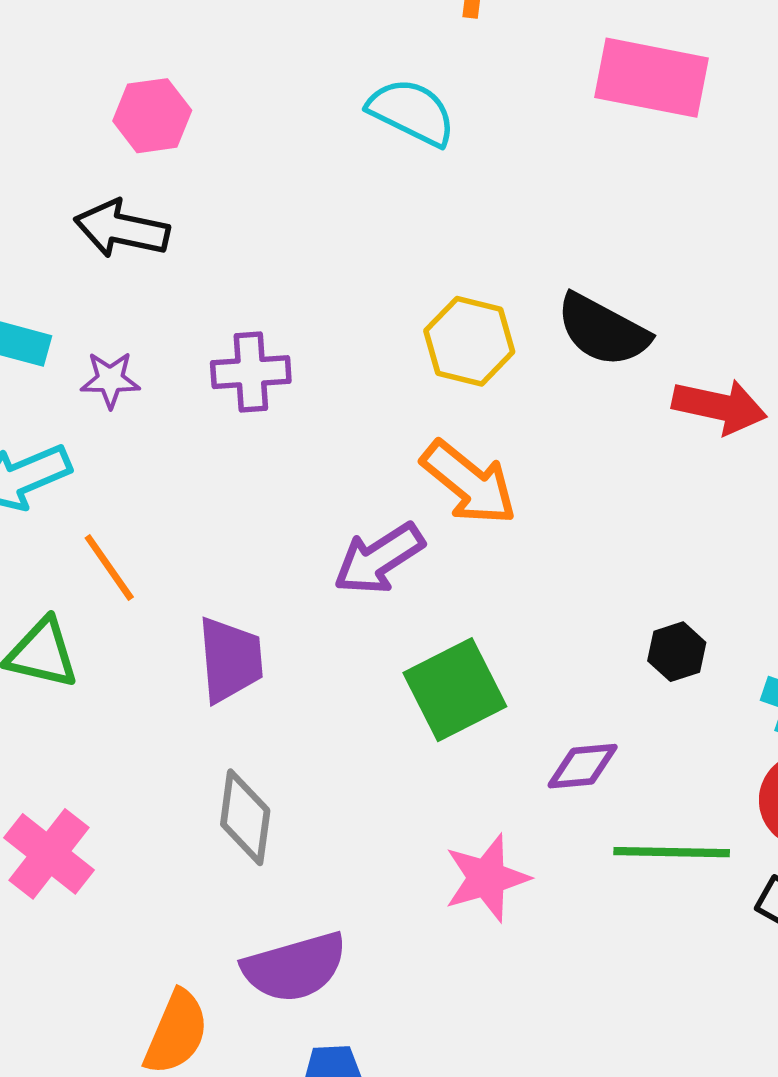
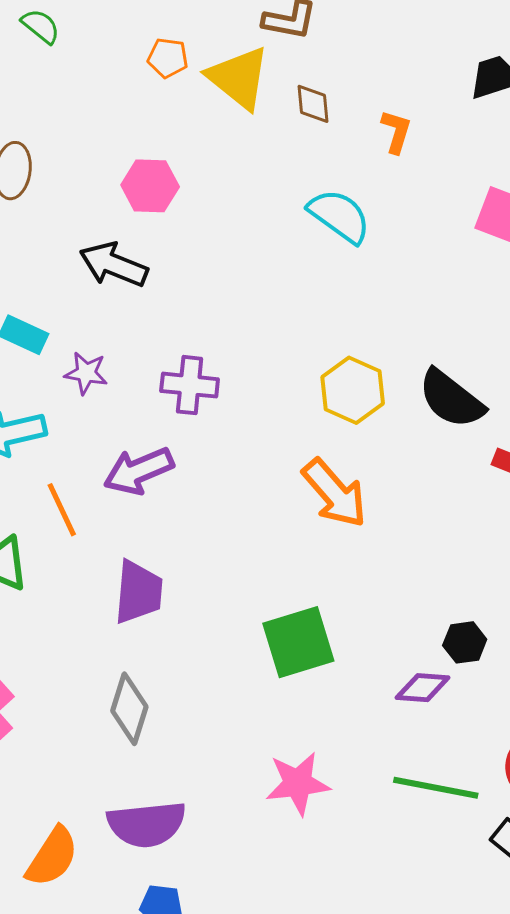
purple arrow: (379, 559) -> (139, 471), moved
purple diamond: (583, 766) -> (423, 688), moved

